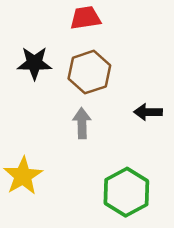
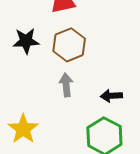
black arrow: (148, 112) -> (111, 96), moved

